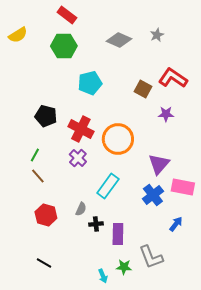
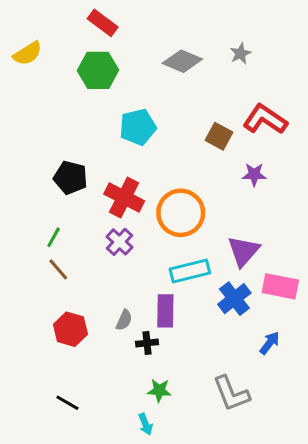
cyan rectangle: (108, 186) -> (190, 271), moved, turned 40
purple rectangle: (118, 234) -> (165, 311), moved
green star: (124, 267) -> (159, 390), moved
cyan arrow: (103, 276) -> (145, 424), moved

